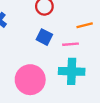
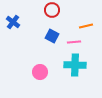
pink circle: (30, 80) -> (40, 72), size x0.6

